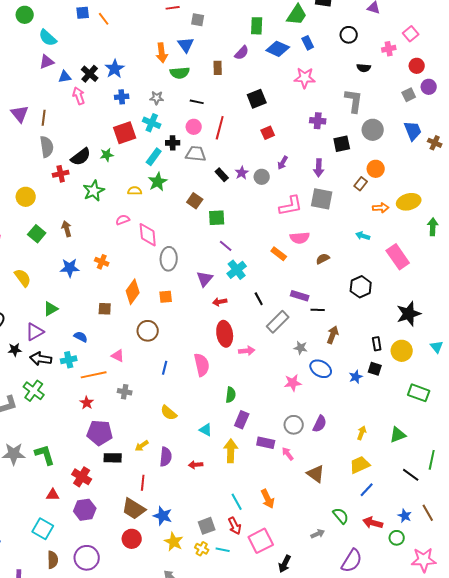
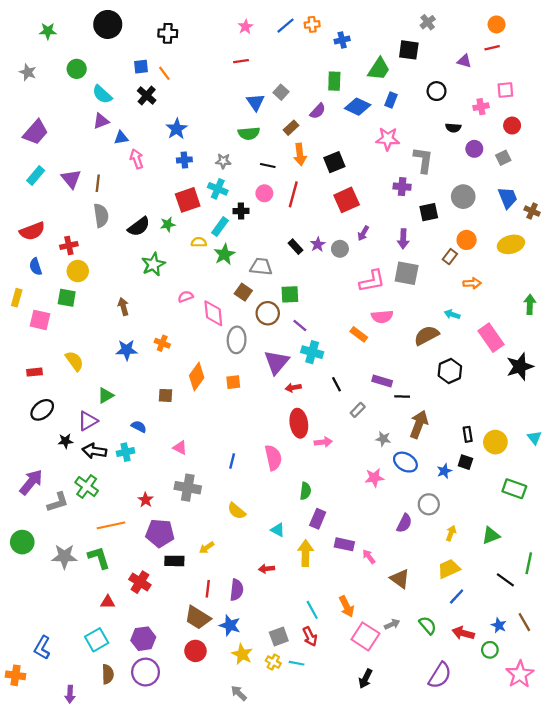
gray square: (198, 20) -> (281, 92), moved, turned 32
pink square: (411, 34) -> (505, 90), turned 35
blue rectangle: (308, 43) -> (391, 100), turned 48
orange arrow: (162, 53) -> (300, 154), moved
brown rectangle: (218, 68) -> (291, 128), turned 48
black cross: (90, 74) -> (147, 96), moved
purple circle: (429, 87) -> (474, 149), moved
gray L-shape: (354, 101) -> (423, 160), moved
red square: (268, 133) -> (347, 200), size x1.6
gray trapezoid: (196, 154) -> (261, 267), moved
red cross: (61, 174) -> (69, 245), moved
yellow semicircle: (135, 191) -> (199, 242), moved
brown square: (195, 201) -> (243, 292), moved
yellow ellipse: (409, 202) -> (511, 244), moved
green square: (37, 234) -> (67, 298), moved, turned -30
brown semicircle: (323, 259) -> (427, 335), moved, size x1.6
cyan cross: (237, 270) -> (312, 352), turned -36
purple triangle: (205, 279) -> (277, 362), size x1.4
black star: (409, 314) -> (520, 367), moved
gray rectangle: (278, 322) -> (358, 410), size x0.6
brown circle: (148, 331) -> (268, 313), moved
brown arrow: (333, 335) -> (419, 424), size x1.4
orange line: (94, 375) -> (111, 525), moved
gray cross: (125, 392) -> (188, 488), size x1.6
gray circle: (294, 425) -> (429, 504), moved
purple semicircle: (166, 457) -> (237, 590), moved
purple hexagon: (85, 510) -> (143, 639), moved
cyan square: (43, 529) -> (97, 640), turned 30
gray arrow: (318, 534) -> (392, 624), moved
pink square: (261, 541) -> (365, 636), moved, turned -30
pink star: (424, 560) -> (520, 674), turned -30

